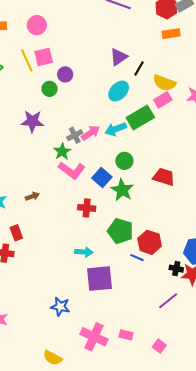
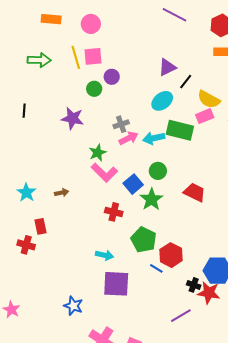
green rectangle: (140, 117) -> (180, 130), turned 36
gray cross: (75, 135) -> (121, 124), moved

